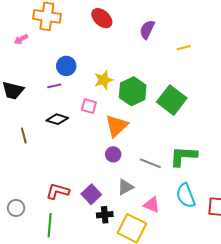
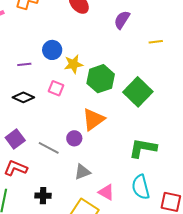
blue circle: (66, 66) -> (52, 50), moved
orange triangle: (117, 126) -> (93, 119), moved
gray line: (150, 163) -> (49, 148), moved
purple square: (91, 194) -> (15, 139), moved
black cross: (105, 215) -> (43, 196), moved

